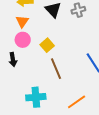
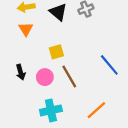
pink circle: (23, 40) -> (45, 77), moved
yellow square: (47, 45) -> (56, 52), turned 32

